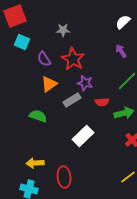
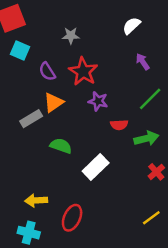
white semicircle: (123, 22) -> (132, 26), moved
gray rectangle: (72, 100) -> (31, 119), moved
green semicircle: (38, 116) -> (61, 146), moved
red ellipse: (64, 177) -> (72, 218), turned 30

